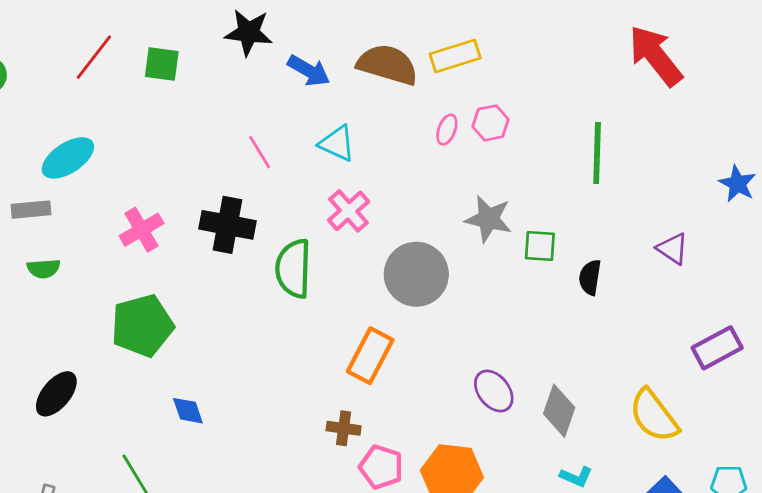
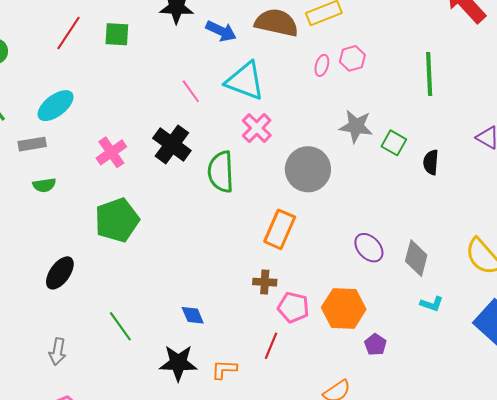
cyan triangle: (337, 143) -> (245, 81), size x1.5
black cross: (228, 225) -> (172, 144), turned 30
green square: (540, 246) -> (394, 143), turned 30
blue diamond: (188, 411) -> (193, 315), moved

